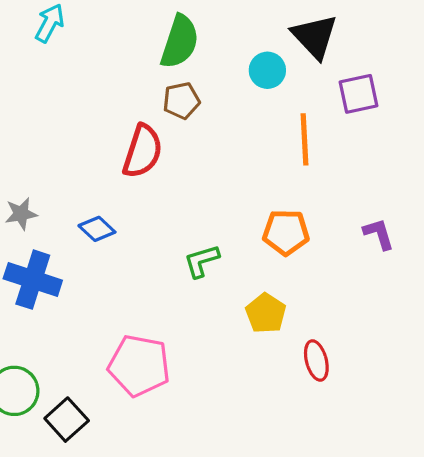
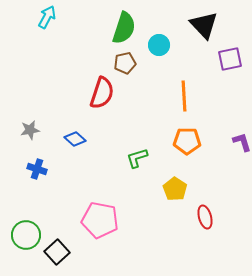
cyan circle: (267, 70) -> (159, 45), moved
orange line: (305, 139) -> (184, 96), moved
blue cross: (33, 280) -> (37, 169), size x0.6

